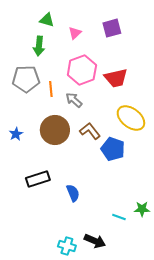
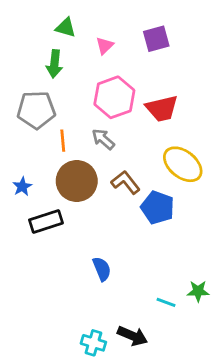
orange line: (51, 89) -> (63, 141), moved
black rectangle: (38, 179) -> (46, 221), moved

